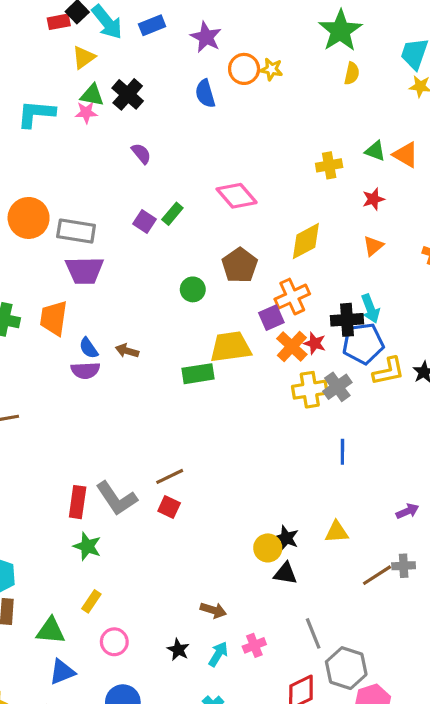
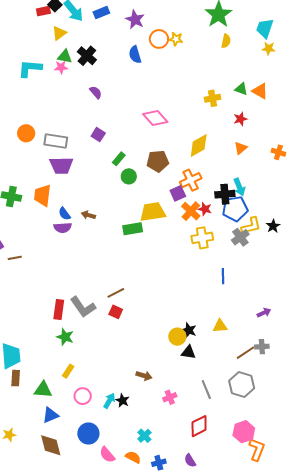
green rectangle: (172, 214) -> (119, 159), moved
orange circle: (29, 218) -> (26, 133), size x0.7
brown pentagon: (240, 265) -> (158, 161), turned 30
gray cross: (337, 387) -> (240, 237), moved
cyan arrow: (218, 654) -> (109, 401), moved
gray hexagon: (346, 668) -> (242, 384), moved

